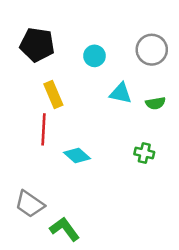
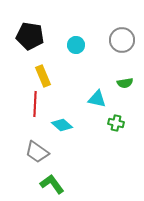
cyan triangle: (121, 93) -> (97, 99), moved
gray trapezoid: (30, 204) -> (37, 152), moved

